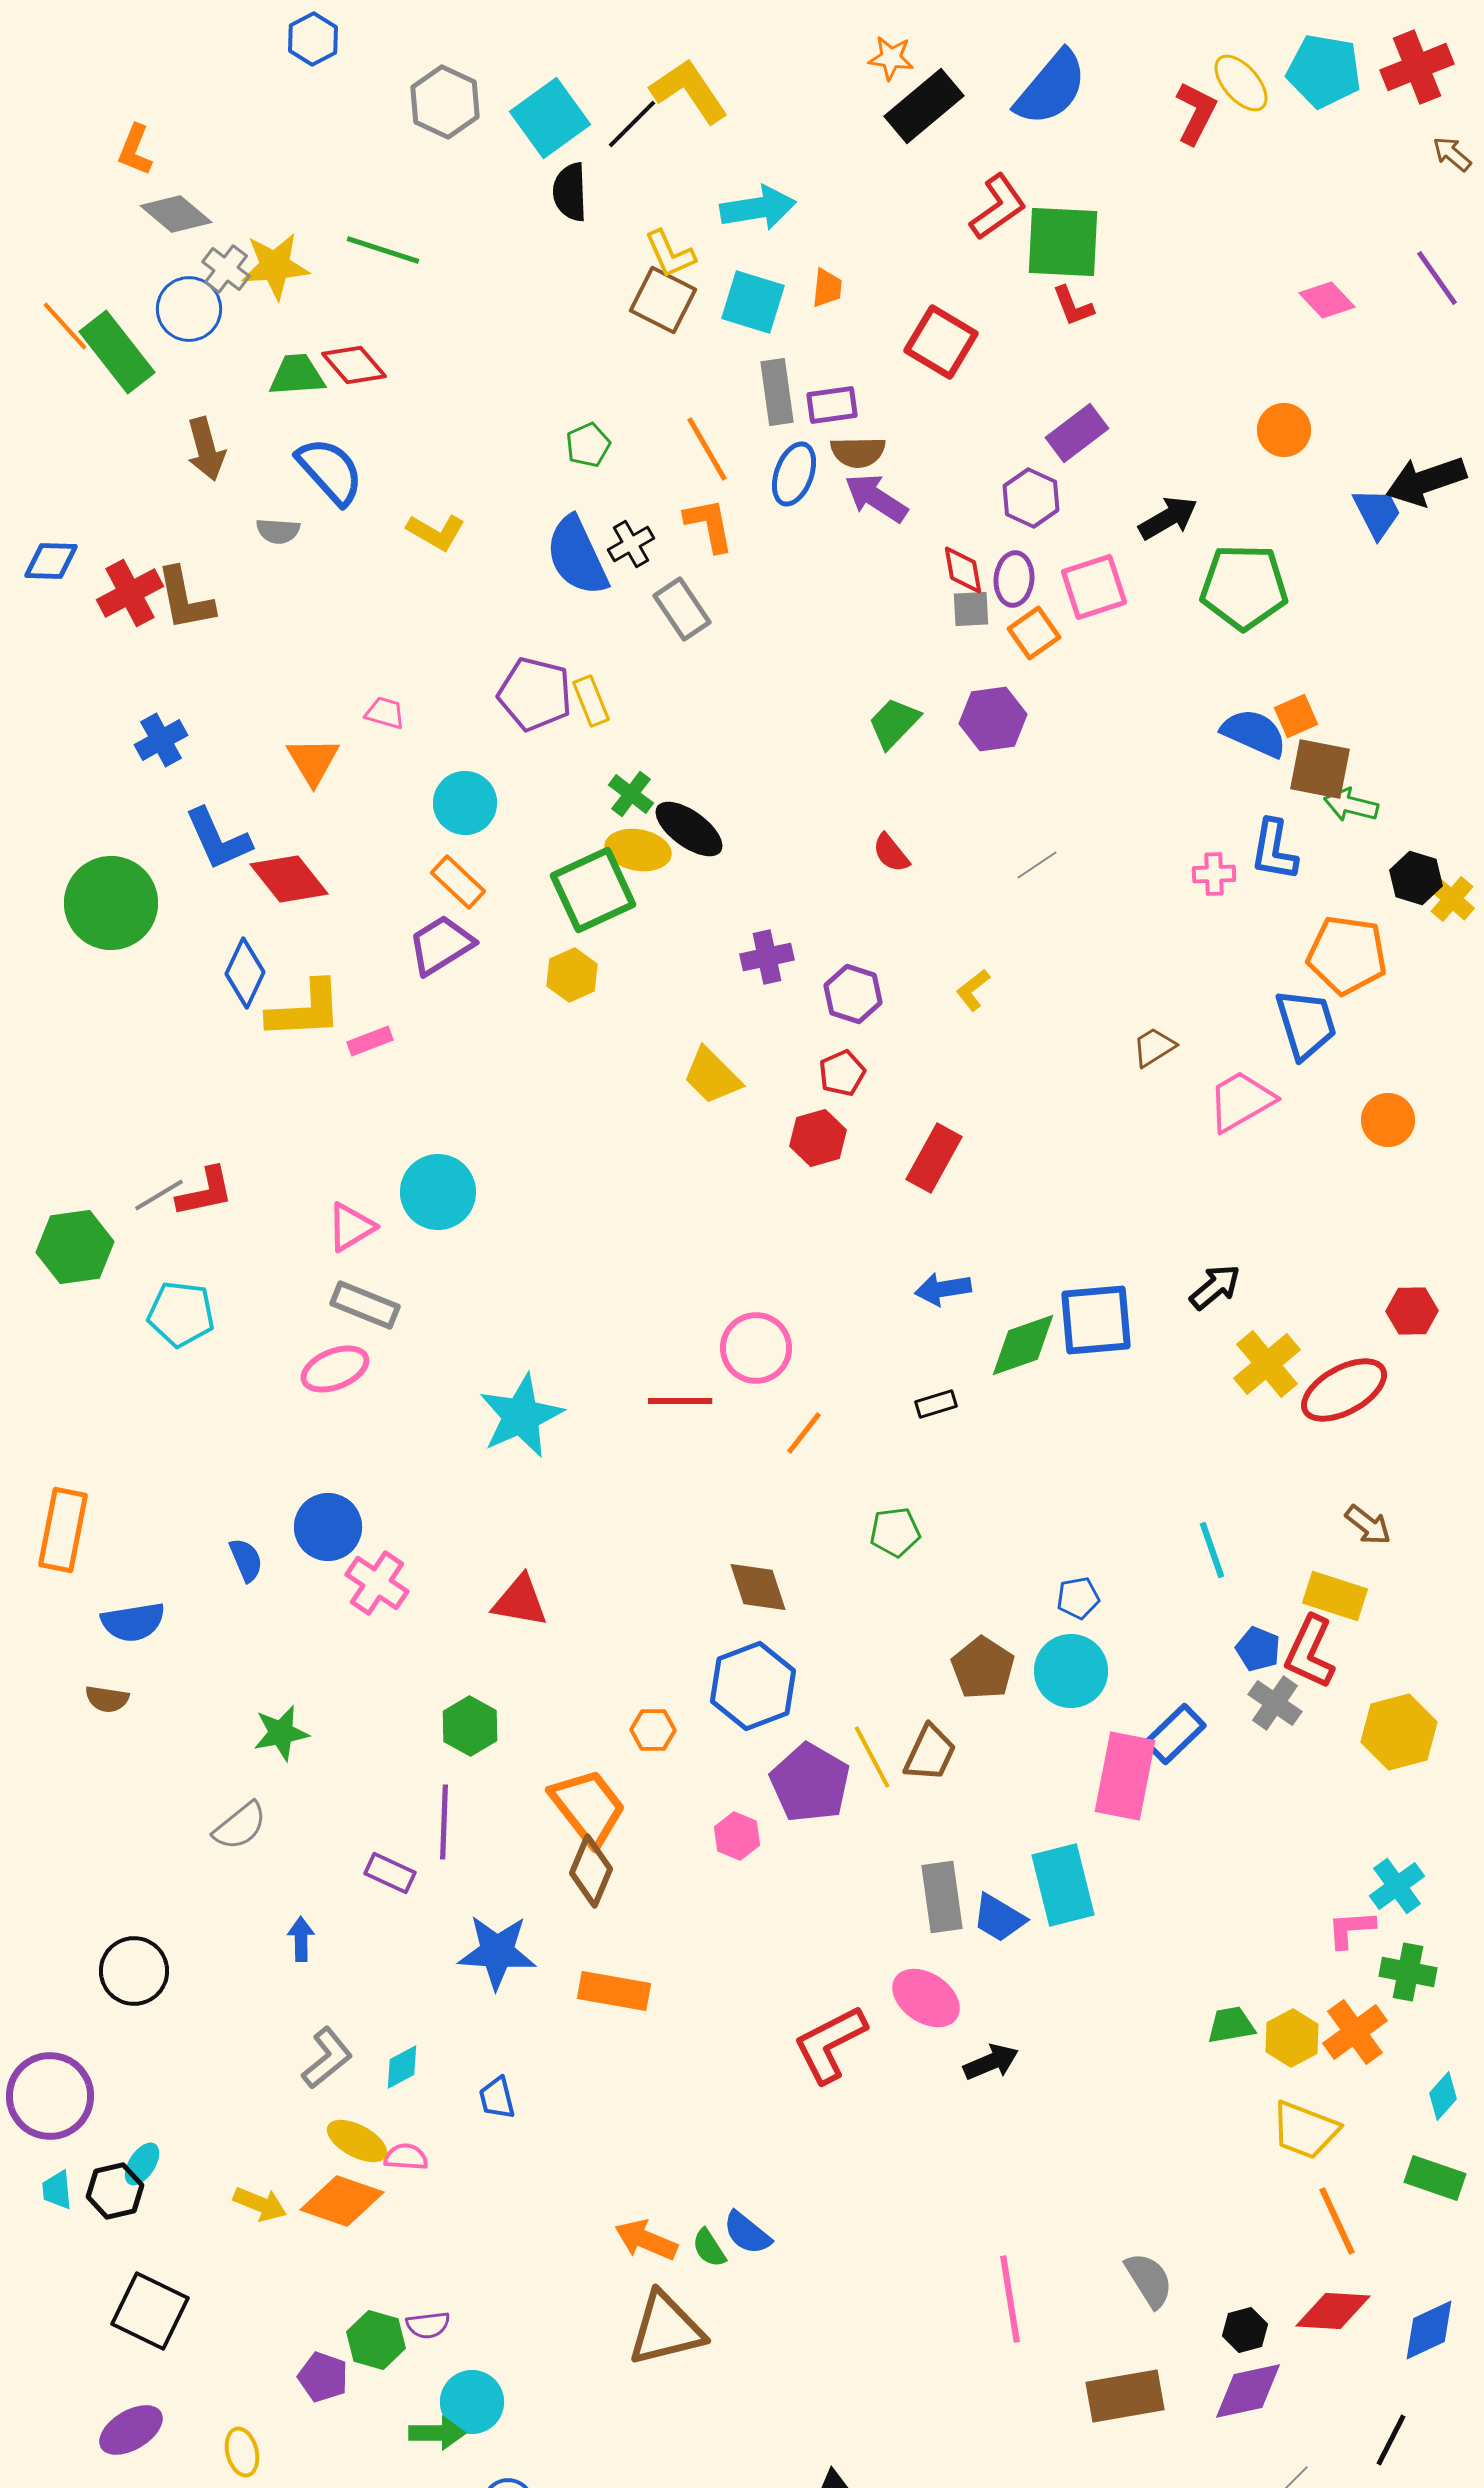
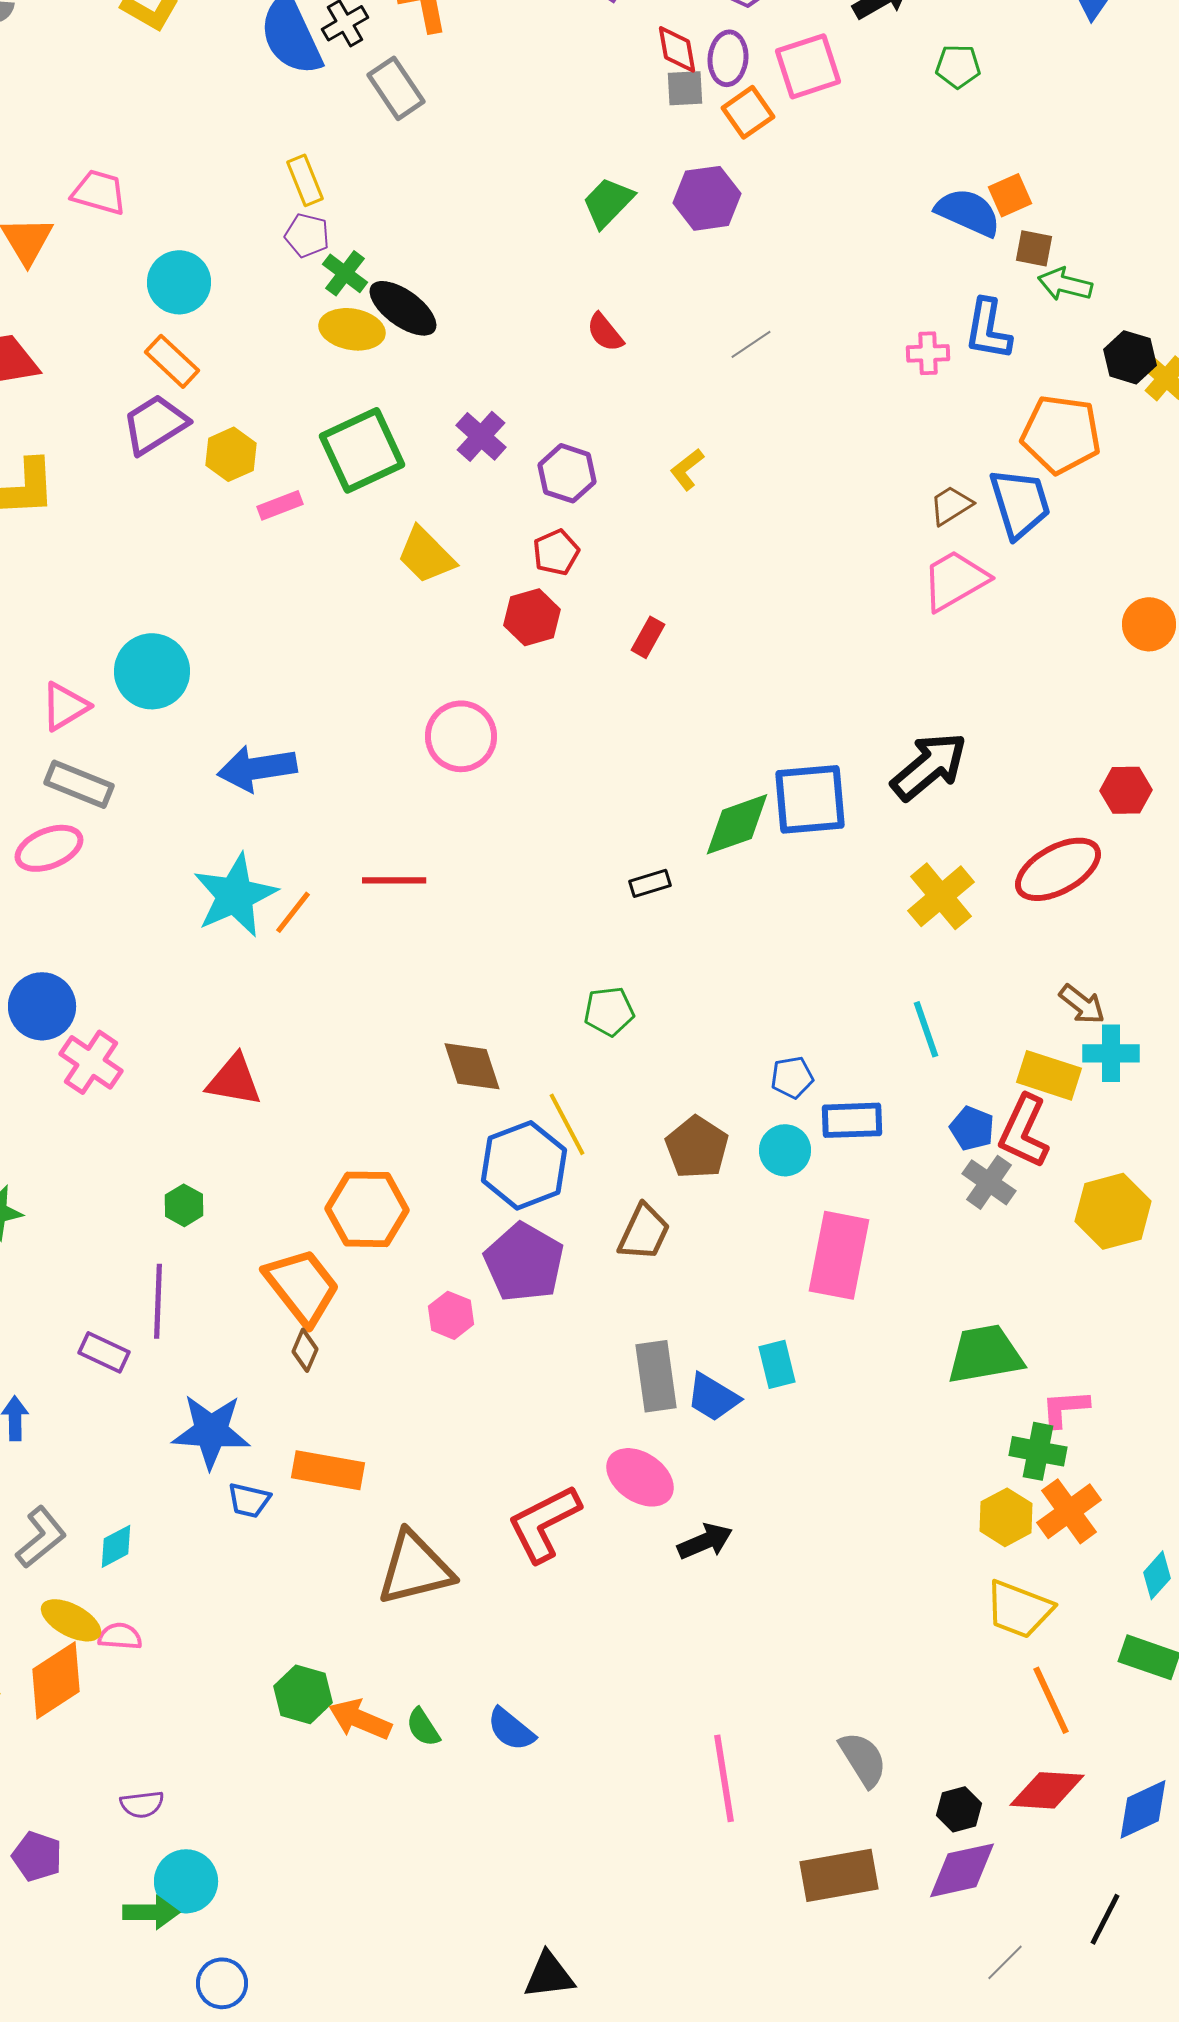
green pentagon: (1244, 587) -> (958, 66), size x0.5
purple pentagon: (535, 694) -> (307, 235), moved, size x0.6
pink trapezoid: (385, 713) -> (99, 192), size x1.4
brown square: (1320, 769) -> (1034, 248), size x0.6
green square: (593, 890) -> (362, 450), moved
purple cross: (767, 957) -> (481, 436), turned -36
yellow hexagon: (572, 975) -> (231, 454), moved
pink rectangle: (370, 1041) -> (280, 505), moved
brown trapezoid: (1154, 1047) -> (951, 505), moved
orange circle: (1388, 1120) -> (1149, 624), moved
red rectangle: (934, 1158) -> (648, 637), size x0.6
black arrow: (1215, 1287) -> (929, 766), size x1.5
blue arrow: (943, 1289) -> (257, 768), moved, size x1.4
pink circle: (756, 1348) -> (461, 736), moved
yellow cross: (1267, 1364) -> (941, 896), moved
orange line: (804, 1433) -> (293, 912), moved
cyan circle: (1071, 1671) -> (785, 1150), size x0.7
blue hexagon: (753, 1686) -> (524, 1165), moved
green hexagon: (470, 1726) -> (184, 1205), size x0.7
orange hexagon: (653, 1730) -> (367, 1209), size x1.8
blue rectangle: (1175, 1734) -> (852, 1120), moved, turned 42
yellow line: (872, 1757) -> (567, 1124), moved
brown diamond: (591, 1871) -> (305, 1350), size x0.6
cyan rectangle: (1063, 1885) -> (777, 1364), size x0.6
cyan cross: (1397, 1886) -> (1111, 1053), moved, turned 36
green cross: (1408, 1972) -> (1038, 1451), moved
green trapezoid: (1231, 2025) -> (985, 1354), moved, size x1.6
blue trapezoid: (497, 2098) -> (249, 1500), moved, turned -63
orange diamond: (342, 2201) -> (56, 1680), turned -52
blue semicircle: (747, 2233) -> (511, 1729), moved
brown triangle: (666, 2329) -> (415, 1568), moved
green hexagon: (376, 2340) -> (303, 1694), moved

